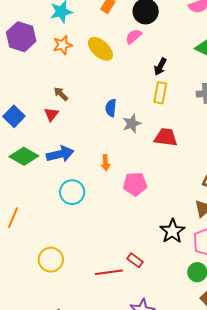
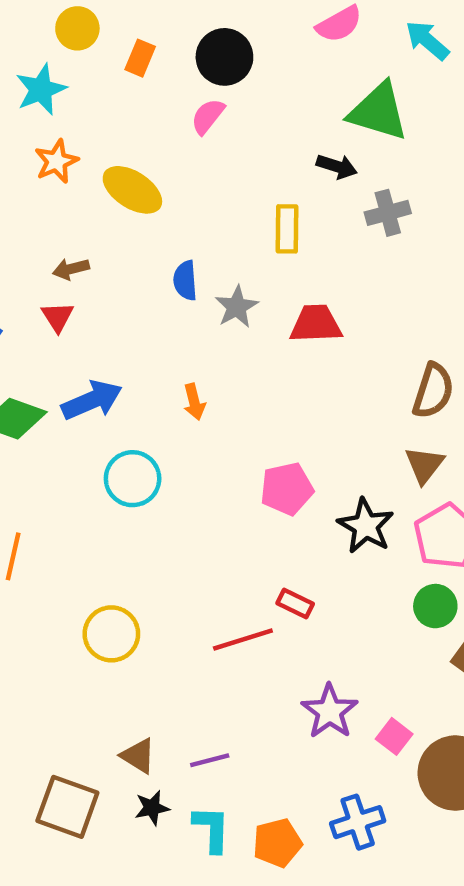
yellow ellipse: (100, 49) -> (132, 190), moved
black arrow: (160, 67) -> (337, 166), moved, turned -90
brown arrow: (61, 94) -> (71, 269), turned -49
pink pentagon: (135, 184) -> (287, 489), moved

